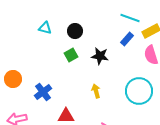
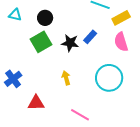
blue rectangle: (127, 39) -> (90, 37), moved
green square: (71, 55) -> (41, 42), size x1.5

